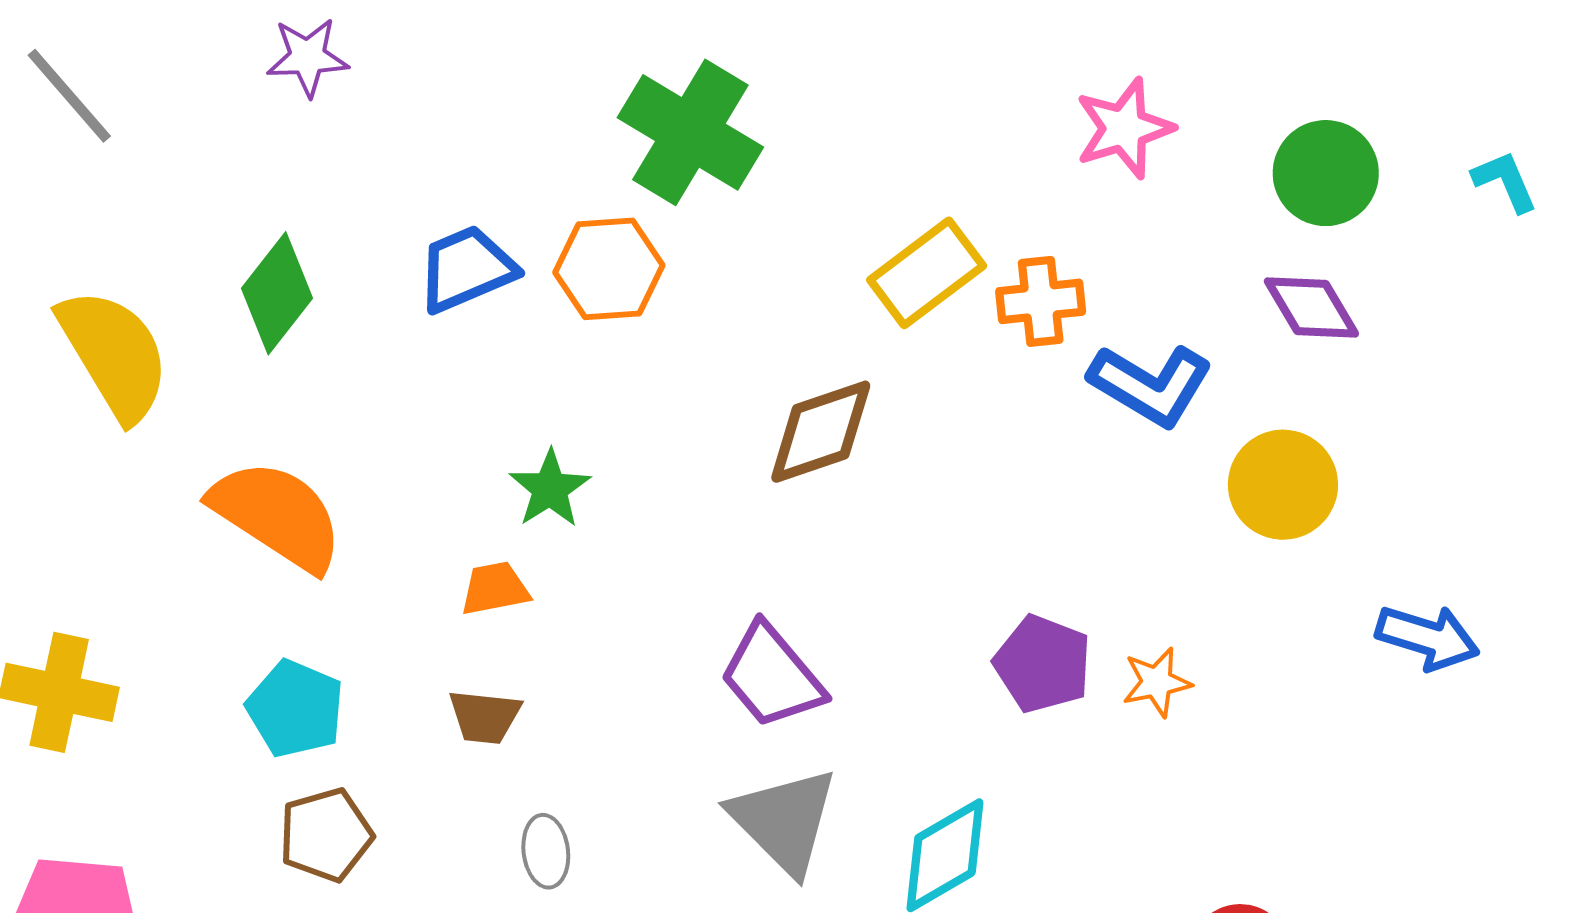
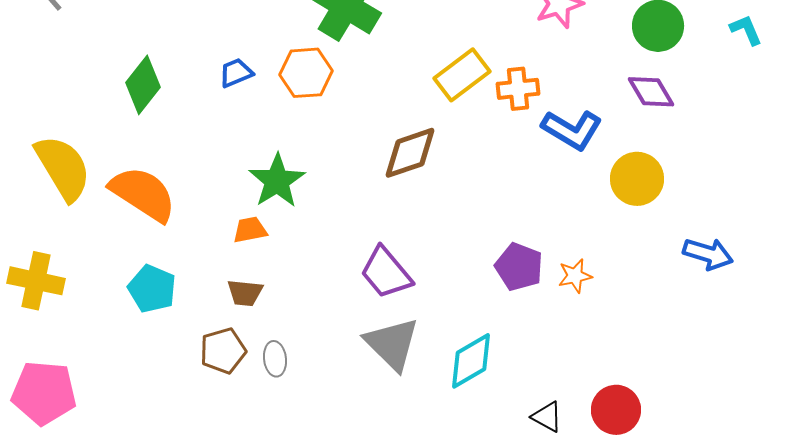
blue trapezoid: (466, 269) -> (236, 73), size x0.7
yellow semicircle: (114, 354) -> (63, 168), moved
green star: (550, 489) -> (277, 181), size x1.4
brown pentagon: (326, 835) -> (223, 351), moved

